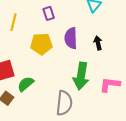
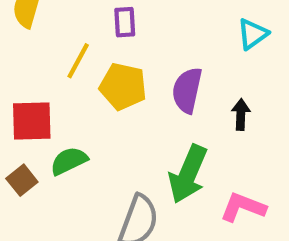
purple rectangle: (49, 13) -> (125, 22), moved
yellow line: (14, 22) -> (78, 61), moved

